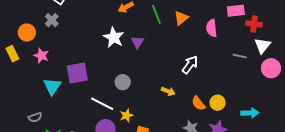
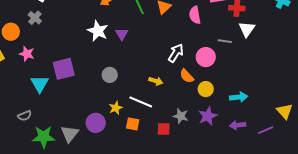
pink circle: (271, 68) -> (206, 57), moved
orange semicircle: (198, 103) -> (187, 76), moved
white line: (102, 104) -> (141, 102), moved

